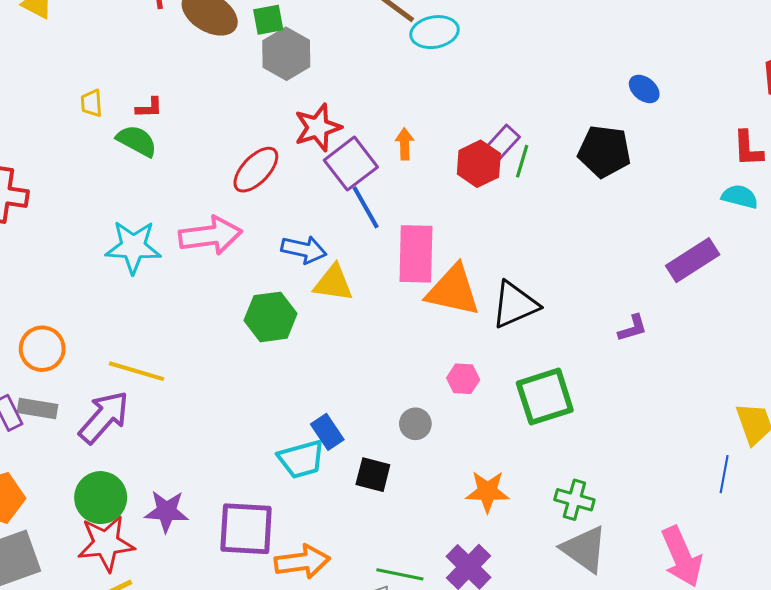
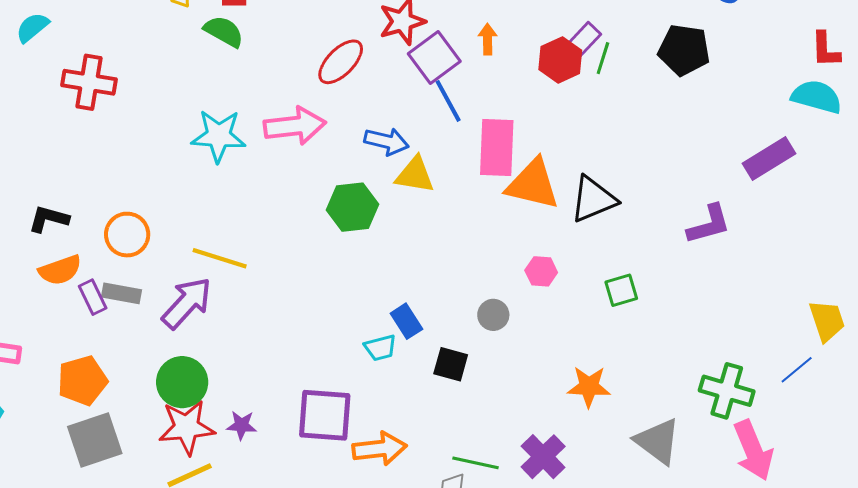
cyan semicircle: (740, 197) -> (817, 97), size x1.4
purple L-shape: (633, 328) -> (709, 224), size x1.5
green square: (545, 397) -> (621, 290), size x0.6
cyan trapezoid: (301, 459) -> (380, 348), size x0.7
blue line: (724, 474) -> (797, 370), turned 39
orange star: (487, 492) -> (589, 387), moved
green cross: (574, 500) -> (727, 391), moved, size x1.4
purple star: (166, 511) -> (241, 425), moved, size x0.7

